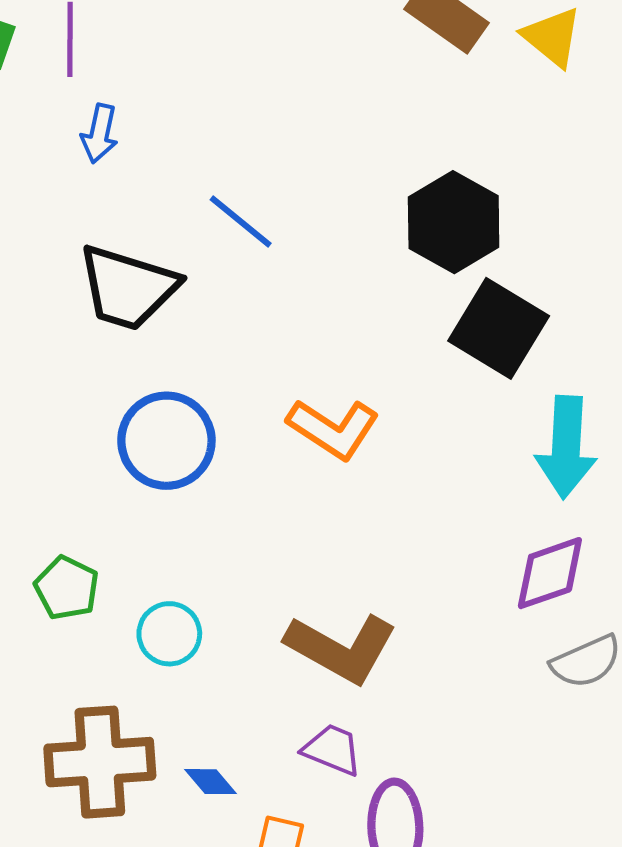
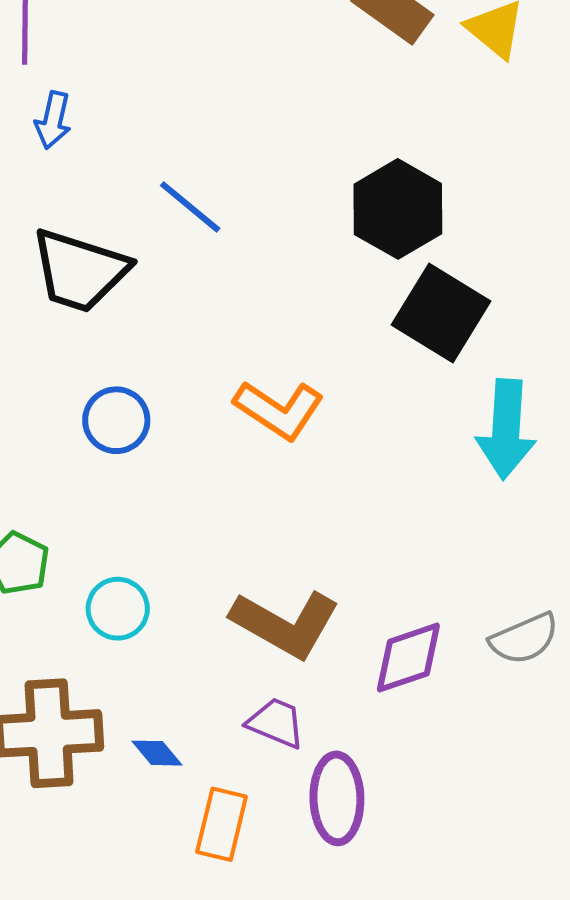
blue circle: (166, 441) -> (116, 420), size x0.7
purple diamond: (550, 573) -> (408, 658), moved

